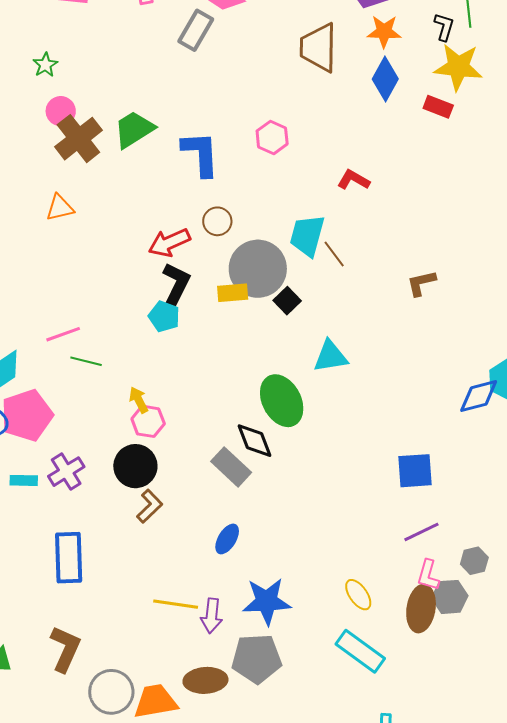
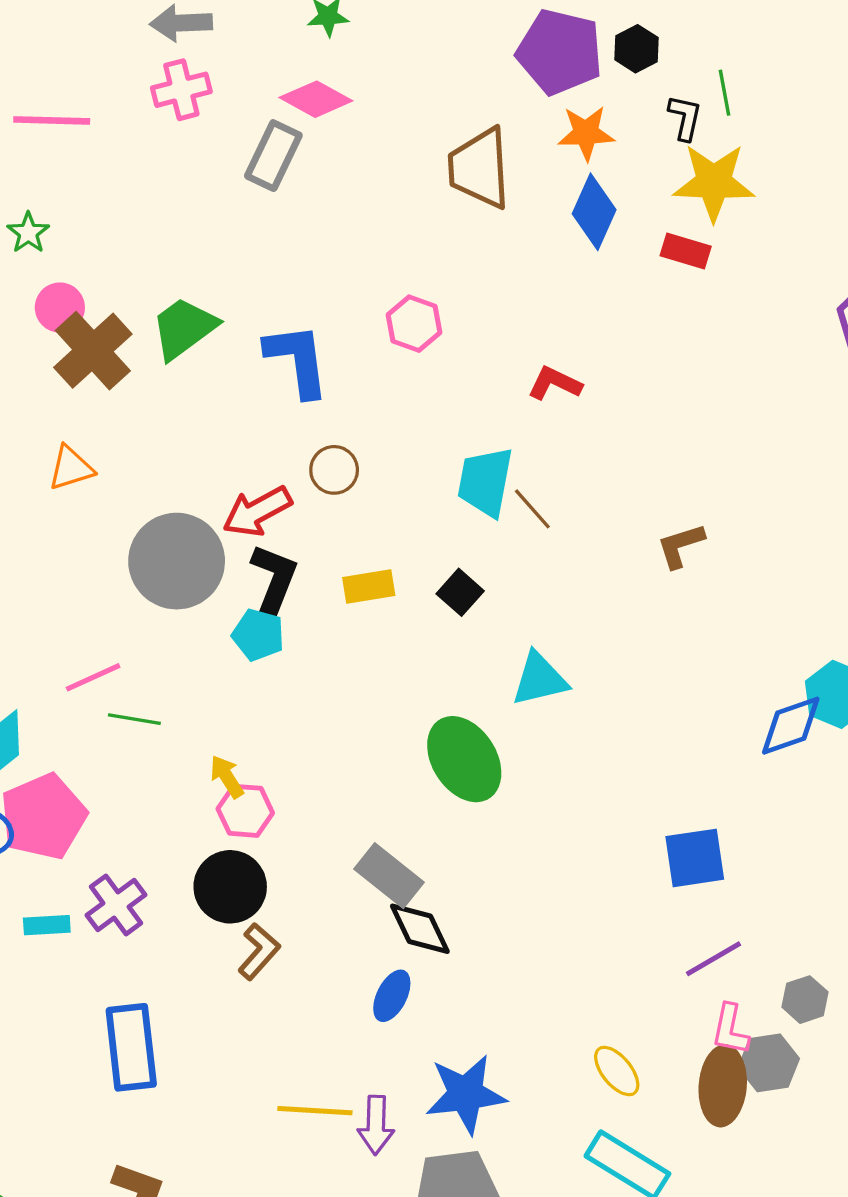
gray circle: (258, 269) -> (177, 561), moved
black diamond: (254, 441) -> (420, 929), moved

